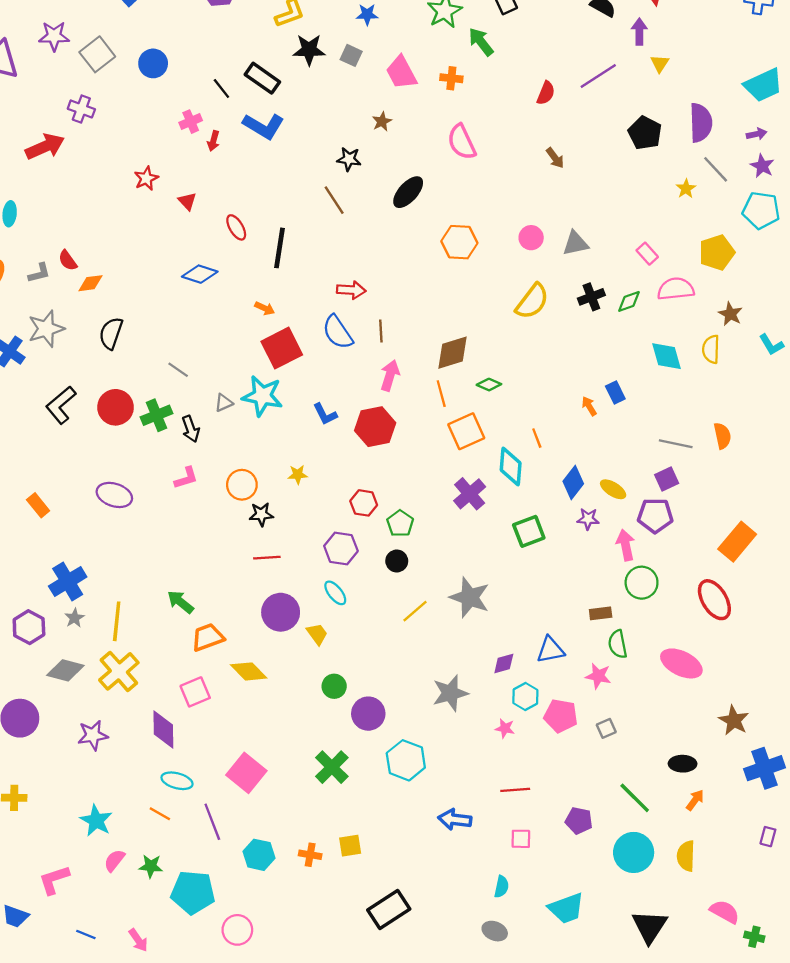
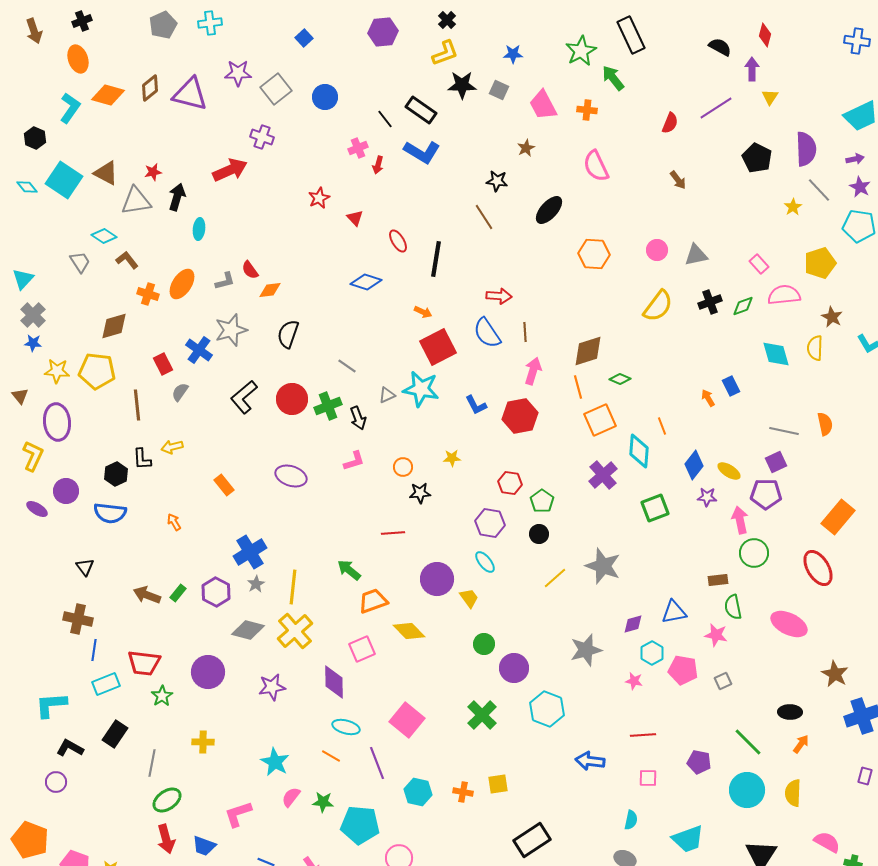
orange circle: (242, 485) -> (403, 467), size x0.7
red line: (267, 558) -> (393, 533), moved

